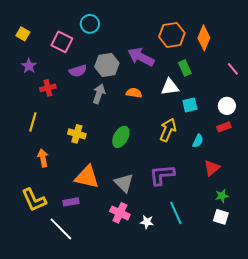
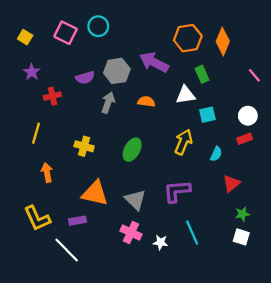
pink square: (62, 42) -> (66, 33), moved

